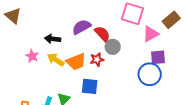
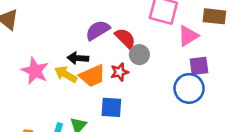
brown rectangle: (171, 20) -> (214, 16), turned 48
black arrow: (53, 39) -> (78, 58), moved
pink star: (32, 56) -> (35, 71), size x1.5

